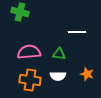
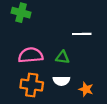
orange star: (87, 74) -> (86, 89), moved

